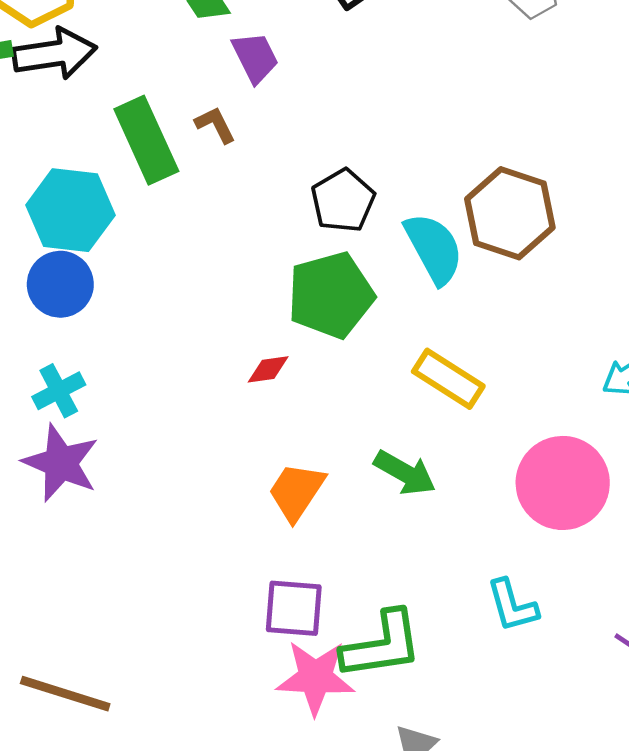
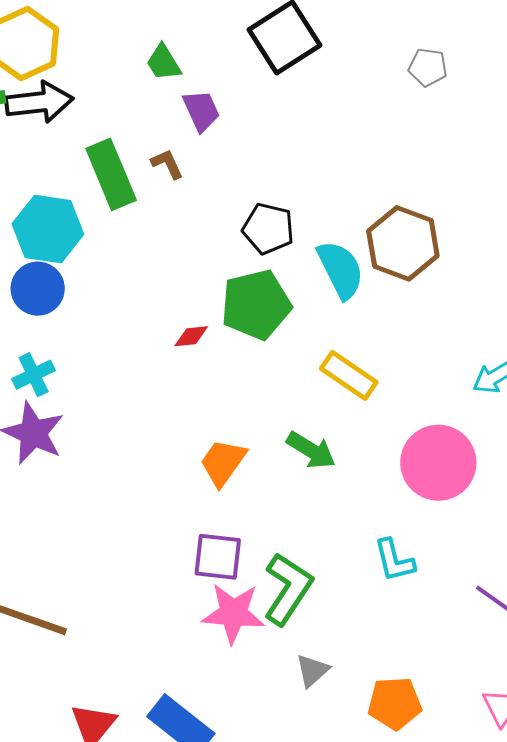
black pentagon: (343, 201) -> (268, 229), turned -30
red diamond: (268, 369) -> (191, 336), moved
green L-shape: (382, 645) -> (288, 589), turned -50

